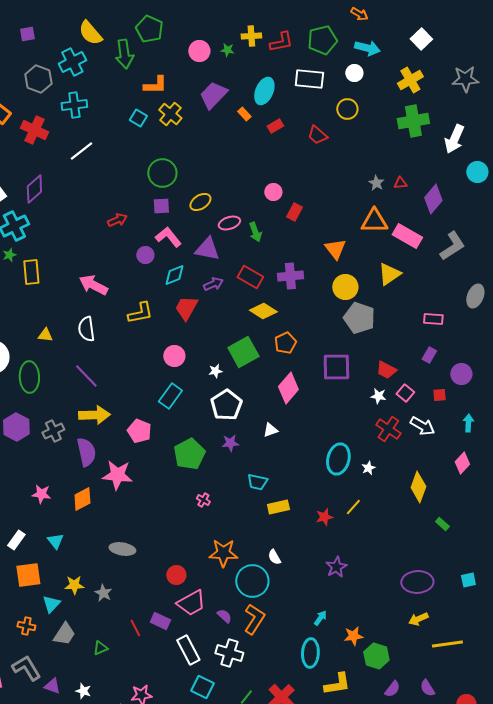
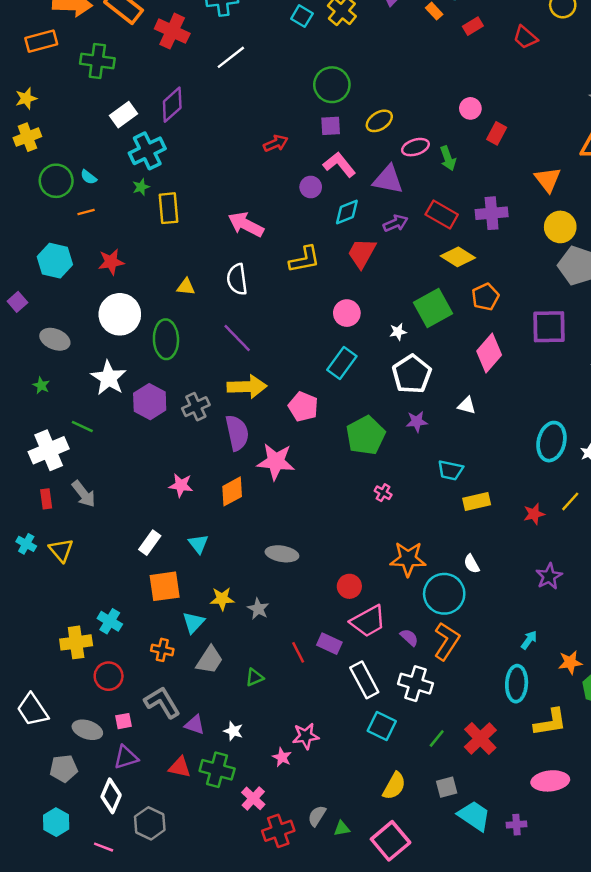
white triangle: (270, 430) -> (467, 405), turned 35

